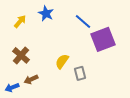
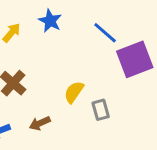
brown arrow: (31, 79) -> (40, 123), moved

